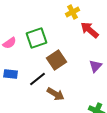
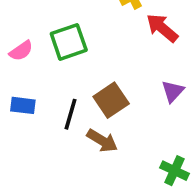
brown square: (57, 60) -> (111, 100), moved
black line: (38, 79) -> (70, 114), turned -36

